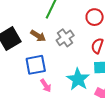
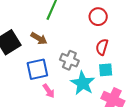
gray cross: (65, 38) -> (69, 60), moved, turned -30

